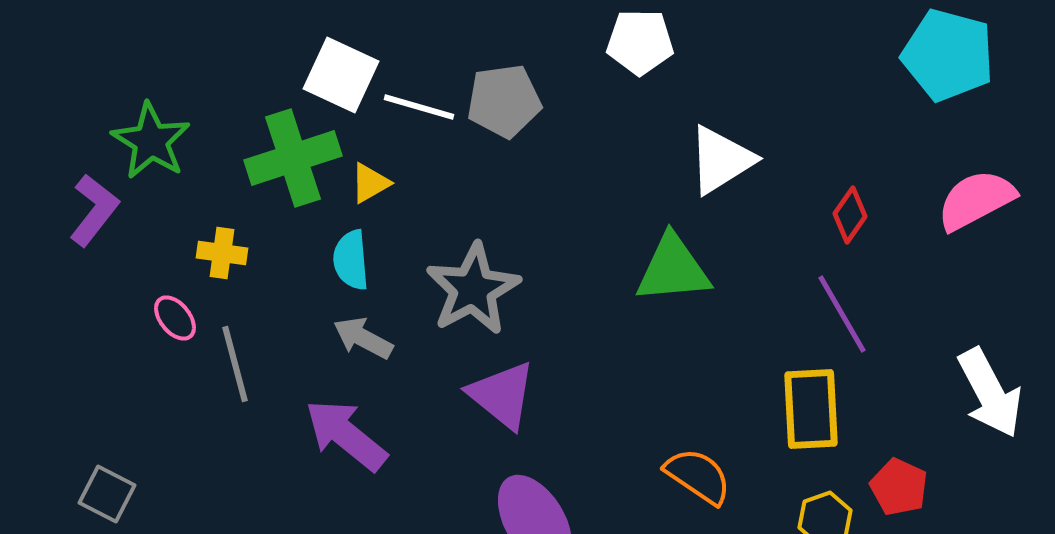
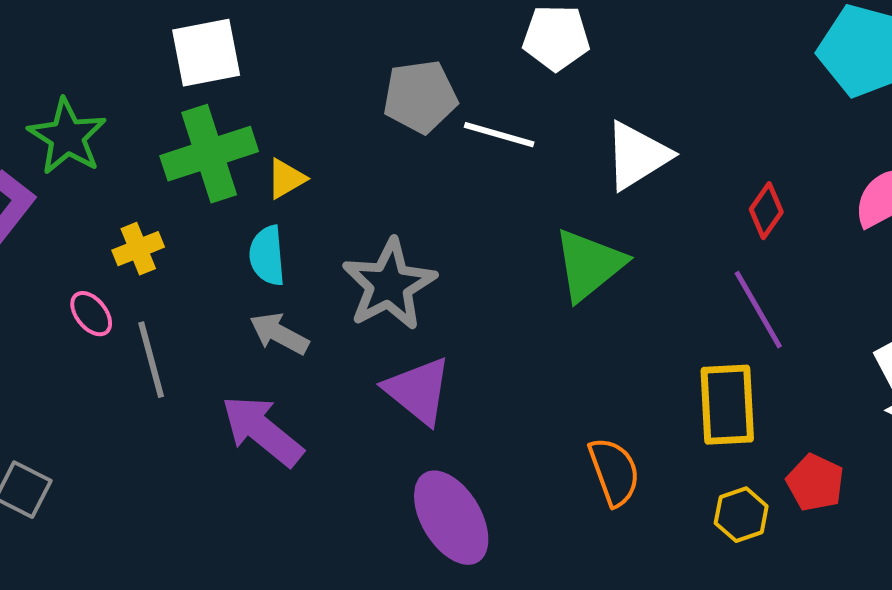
white square: (341, 75) -> (206, 53), moved, turned -36
white line: (419, 107) -> (499, 135), moved
yellow cross: (222, 253) -> (138, 249), turned -30
green triangle: (673, 269) -> (589, 265), turned -34
orange semicircle: (698, 476) -> (614, 472), turned 36

